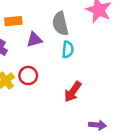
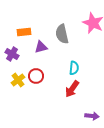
cyan semicircle: (68, 50) -> (74, 68), moved

